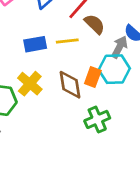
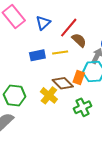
yellow cross: (30, 84) -> (49, 95), moved
brown diamond: (70, 85) -> (63, 83), turned -35

